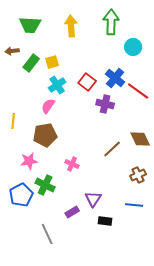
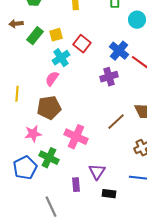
red square: (87, 82) -> (82, 44), moved
purple cross: (105, 104) -> (109, 77), turned -30
pink cross: (72, 164) -> (76, 137), size x1.6
purple rectangle: (72, 212) -> (76, 185), turned -64

